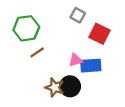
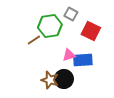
green hexagon: (26, 28) -> (50, 26), moved
brown line: (37, 52) -> (34, 40), moved

